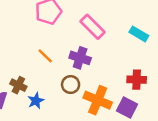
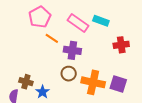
cyan rectangle: (139, 34) -> (101, 21), moved
orange line: (45, 56) -> (52, 38), moved
red cross: (137, 80) -> (121, 45), moved

